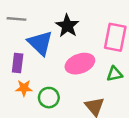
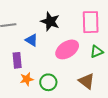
blue triangle: (40, 43) -> (32, 40), size x0.6

